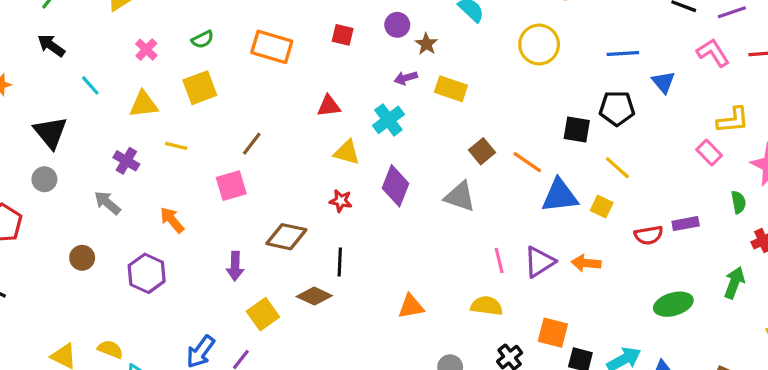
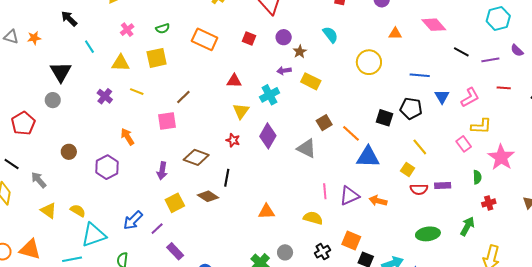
pink L-shape: (713, 53) -> (470, 97), moved, turned 85
yellow triangle: (347, 152) -> (241, 111), turned 42
yellow line: (617, 168) -> (420, 147), moved
gray arrow: (107, 203) -> (39, 180), moved
yellow square: (602, 207) -> (408, 170), moved

